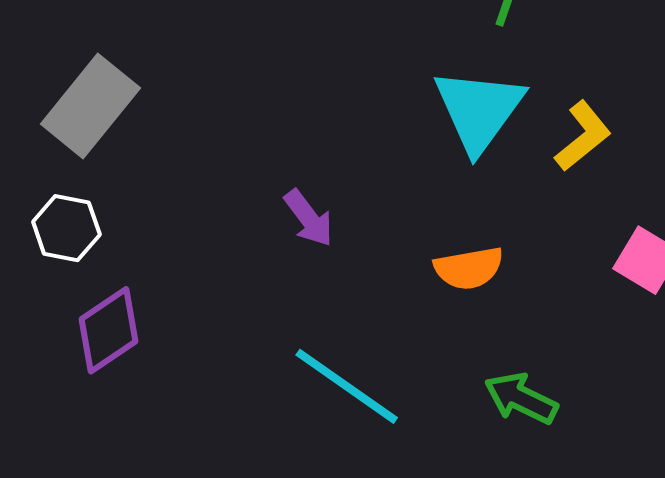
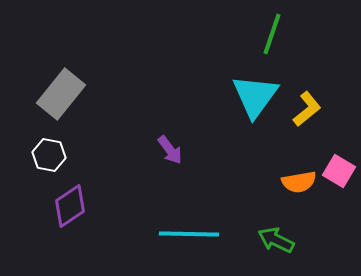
orange semicircle: (469, 268) -> (299, 182), moved
cyan line: (347, 386) -> (189, 234), turned -34

